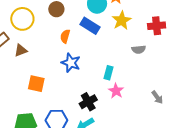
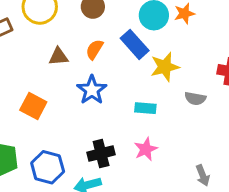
yellow star: (122, 20) -> (165, 67), moved
brown triangle: (21, 50) -> (59, 56), moved
cyan rectangle: (108, 73) -> (145, 108), moved, turned 64

